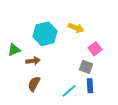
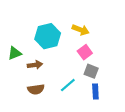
pink square: (95, 49) -> (85, 52), moved
brown semicircle: (34, 84) -> (36, 89), turned -126
cyan line: (69, 91) -> (68, 85), moved

